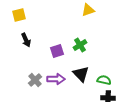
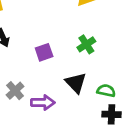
green cross: (80, 45) -> (86, 44), moved
purple arrow: (56, 79) -> (43, 103), moved

